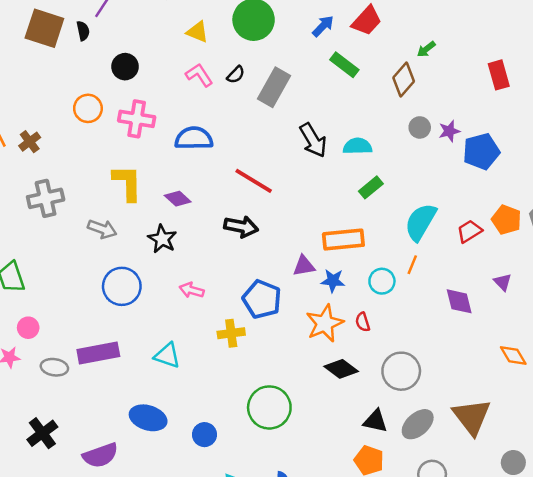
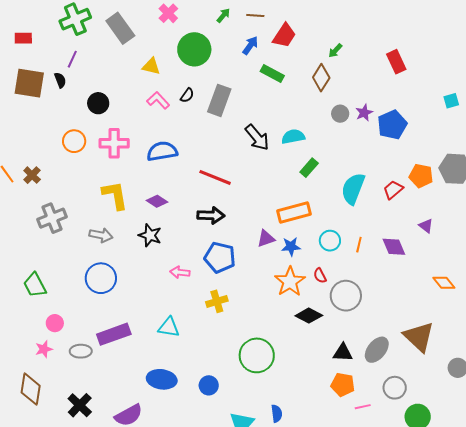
orange line: (412, 265) -> (359, 245), moved
blue circle: (122, 286) -> (101, 278), moved
blue pentagon: (262, 299) -> (220, 257), moved
gray circle: (401, 371) -> (346, 296), moved

